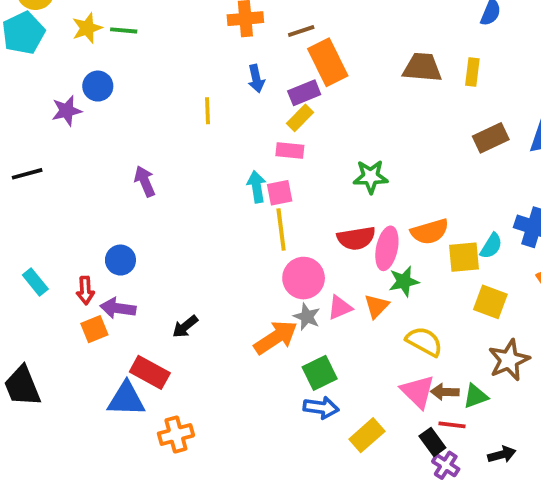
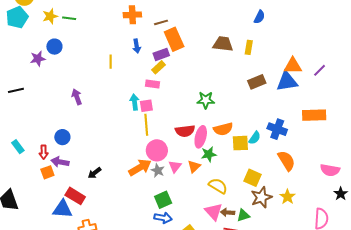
green star: (371, 177) -> (206, 100), moved
yellow square: (490, 302) -> (252, 178), moved
pink triangle: (340, 307) -> (175, 166), turned -32
orange arrow: (276, 337) -> (140, 167), moved

